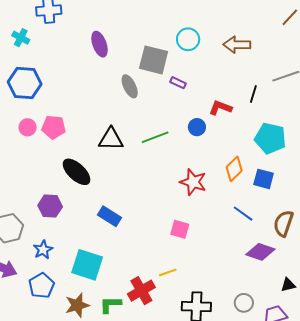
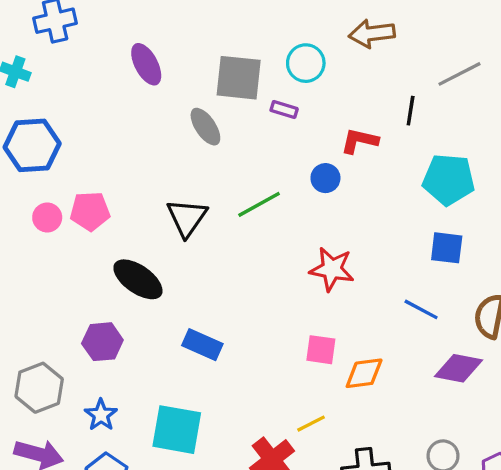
cyan circle: (188, 39) -> (306, 63), moved
black triangle: (111, 139) -> (187, 218), turned -48
orange diamond: (234, 169) -> (364, 373), moved, turned 45

